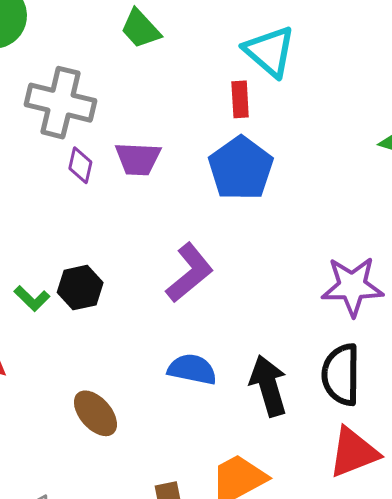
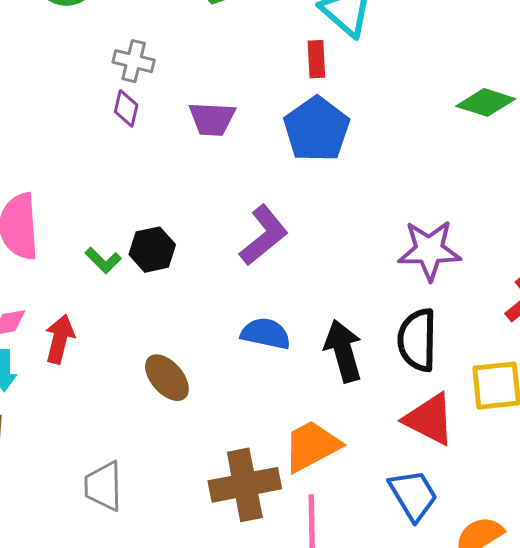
gray cross: (61, 103) -> (134, 61), size x0.6
purple diamond: (80, 165) -> (126, 108), moved
red triangle: (354, 452) -> (429, 419), turned 48

